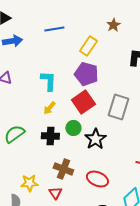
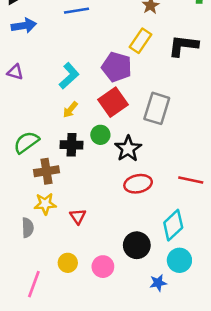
yellow rectangle: (88, 46) -> (141, 41), moved
cyan L-shape: (48, 81) -> (69, 76), turned 45
brown cross: (63, 169) -> (46, 171), moved, turned -30
red ellipse: (97, 179) -> (138, 184), moved, turned -35

